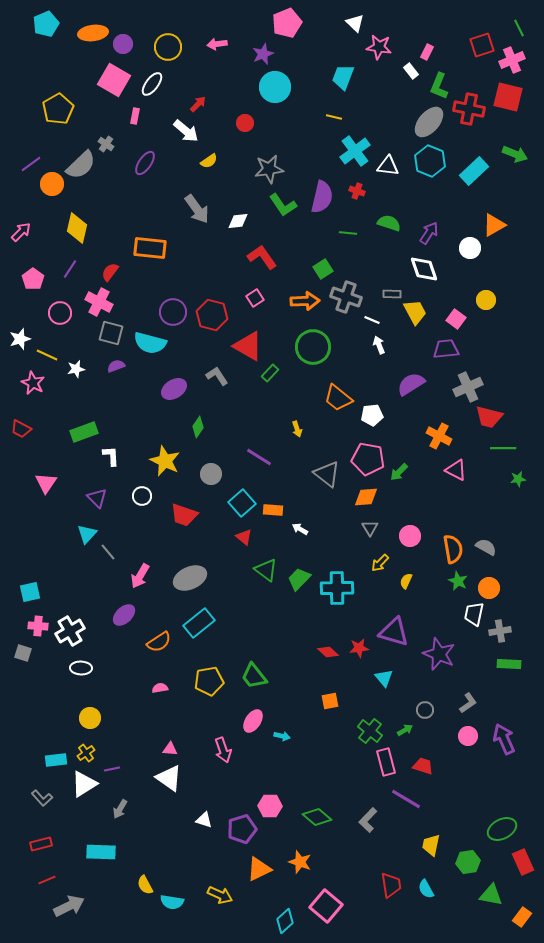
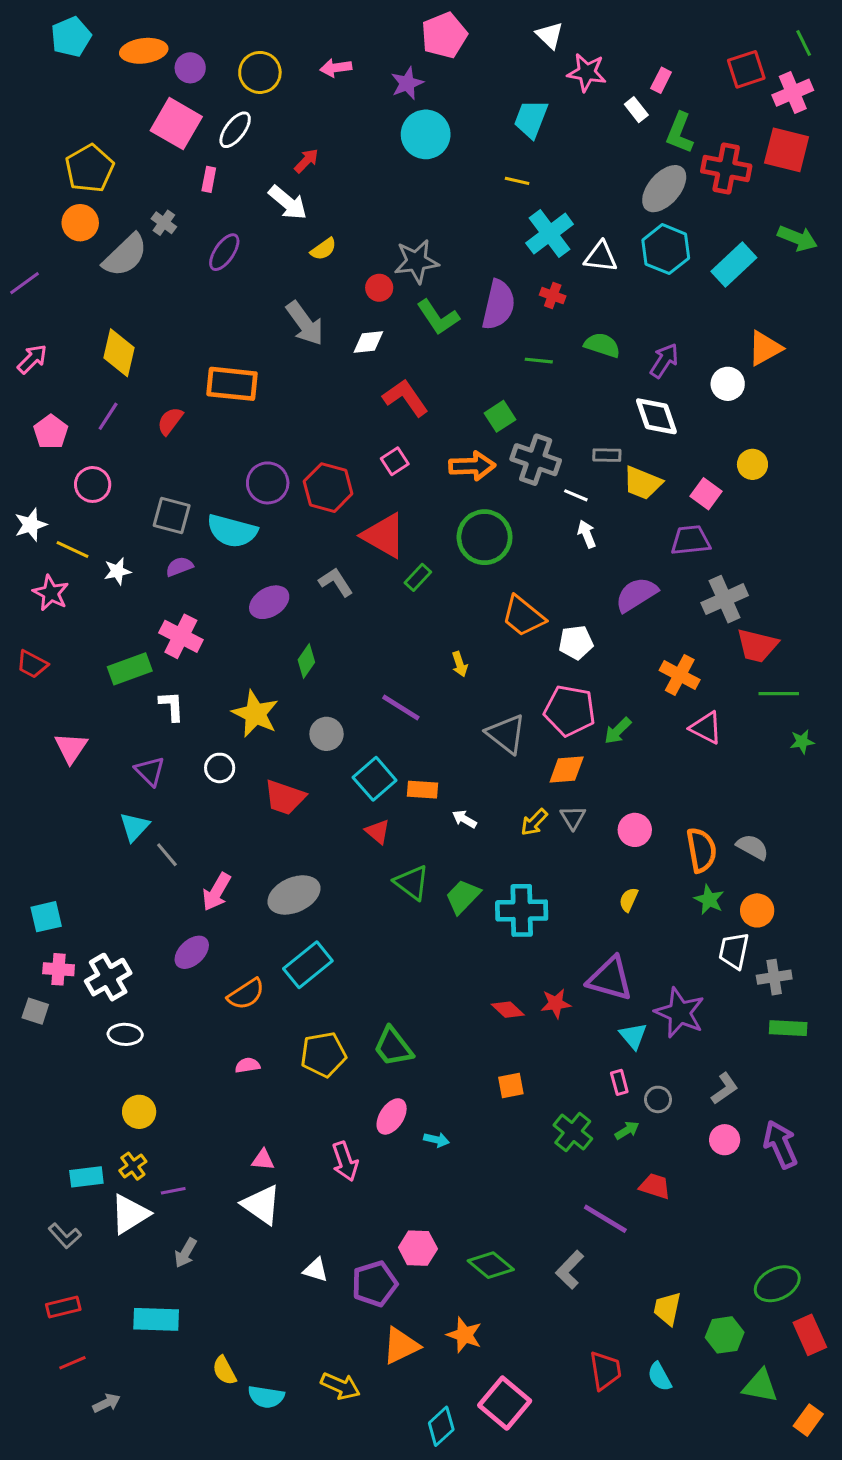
red circle: (245, 123) -> (379, 288), moved
purple line: (31, 164) -> (24, 283), moved
orange circle: (52, 184) -> (80, 223), moved
pink cross: (99, 302) -> (181, 636), moved
yellow trapezoid: (415, 312) -> (643, 483), turned 140
yellow arrow: (380, 563) -> (534, 822), moved
cyan triangle: (384, 678) -> (633, 1036), moved
pink rectangle: (386, 762) -> (619, 1082), moved, size x0.6
purple line: (406, 799) -> (605, 1219), moved
gray arrow: (69, 906) -> (107, 1403), size x0.6

